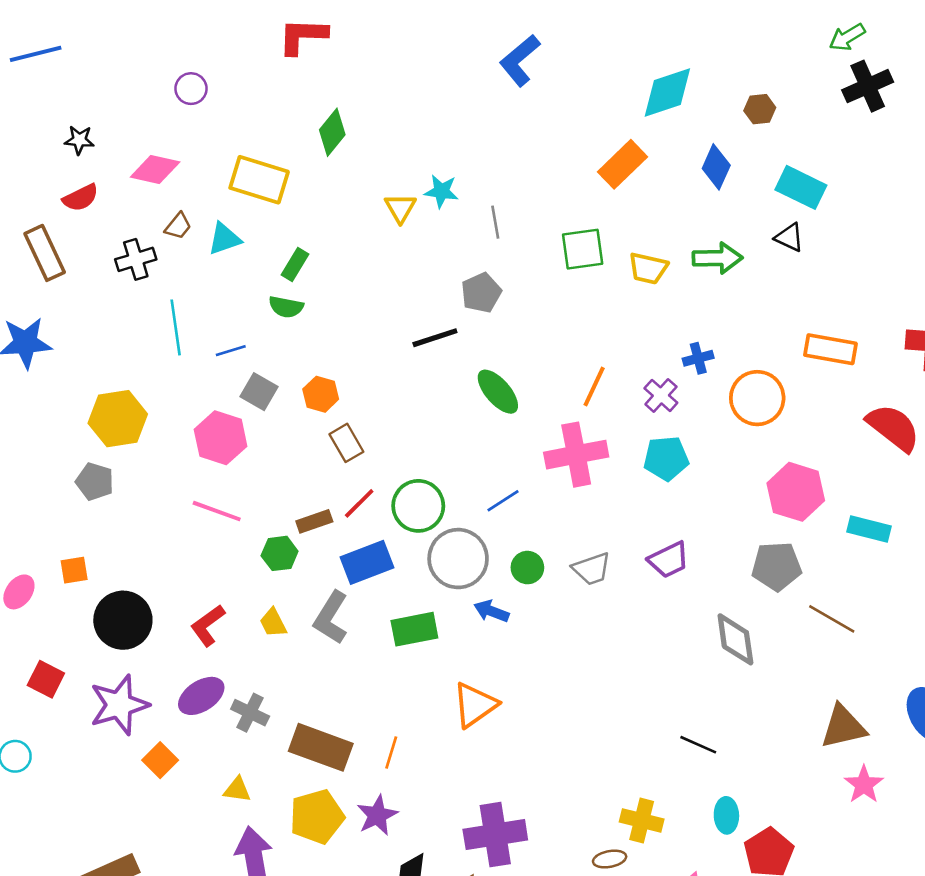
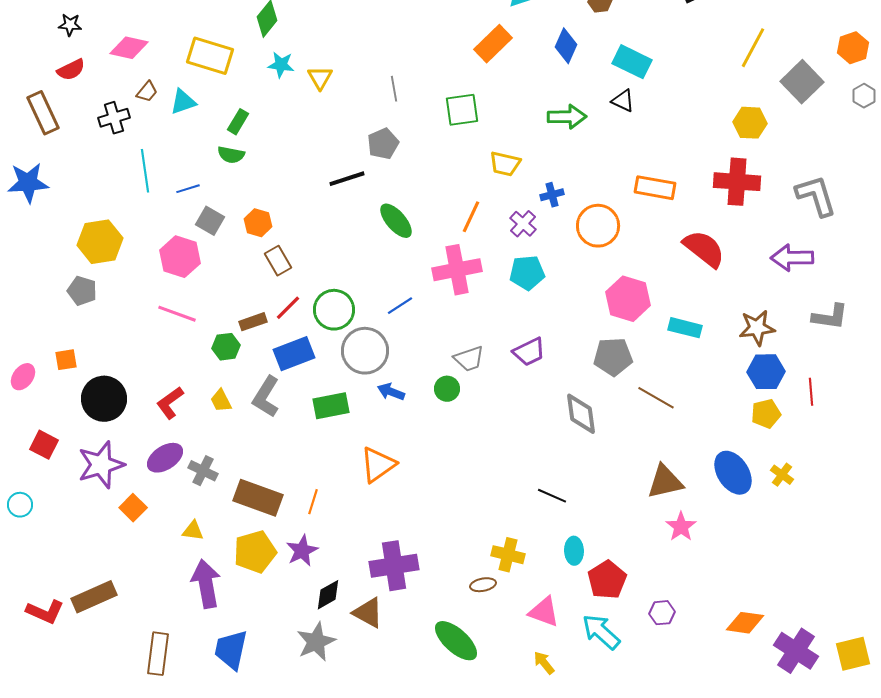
cyan star: (441, 191) -> (281, 65), moved
yellow trapezoid: (648, 268) -> (505, 164), moved
green circle: (527, 568) -> (447, 389), moved

